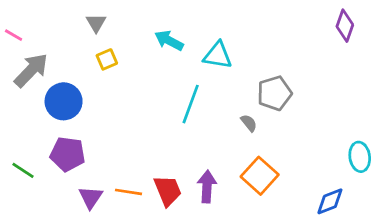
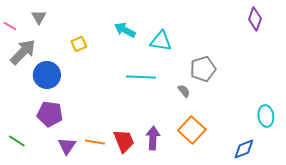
gray triangle: (96, 23) -> (39, 17), moved
cyan line: (191, 104) -> (141, 77), turned 72
green line: (23, 170) -> (17, 141), moved

